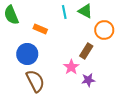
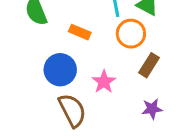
orange circle: (104, 30) -> (131, 34), moved
pink star: (71, 67) -> (104, 82), moved

